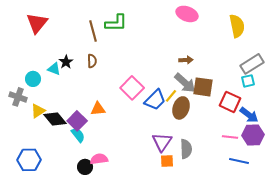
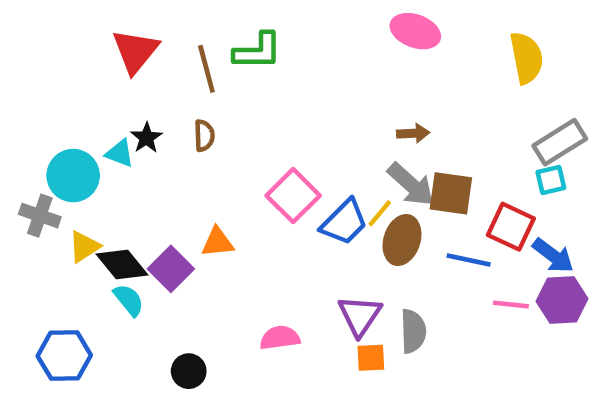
red triangle: (37, 23) -> (135, 51), moved
cyan circle: (33, 79) -> (73, 176), size x1.5
cyan semicircle: (78, 135) -> (129, 300), moved
pink semicircle: (99, 159) -> (280, 338), moved
blue line: (239, 161) -> (469, 260), moved

